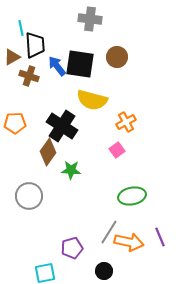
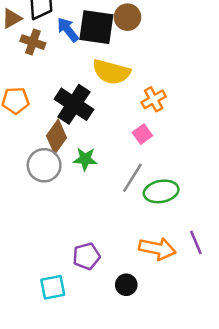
brown circle: (117, 57) -> (127, 17), moved
gray circle: (29, 196) -> (44, 165), moved
gray line: (109, 232) -> (132, 178), moved

